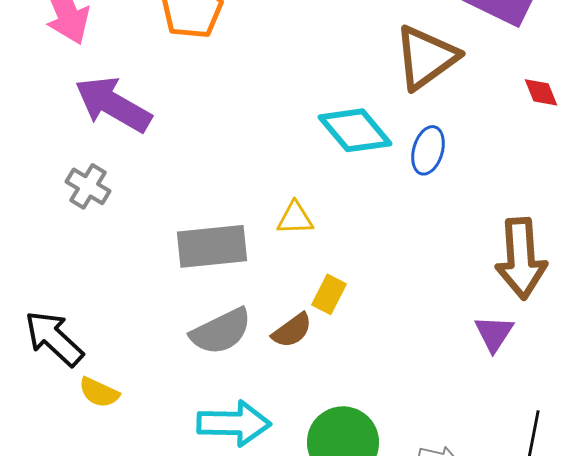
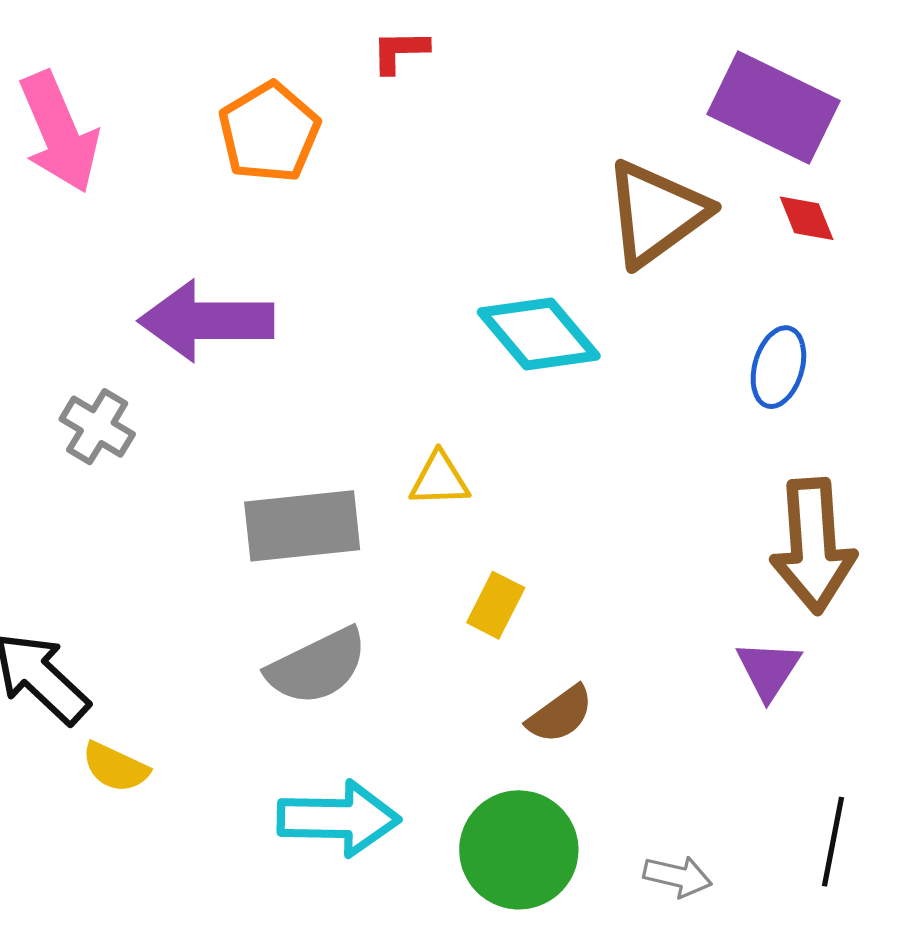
red diamond: (541, 92) -> (807, 218), moved
purple arrow: (113, 104) -> (206, 321), moved, turned -30
blue ellipse: (428, 150) -> (778, 367), moved
brown semicircle: (292, 330) -> (560, 714), moved

